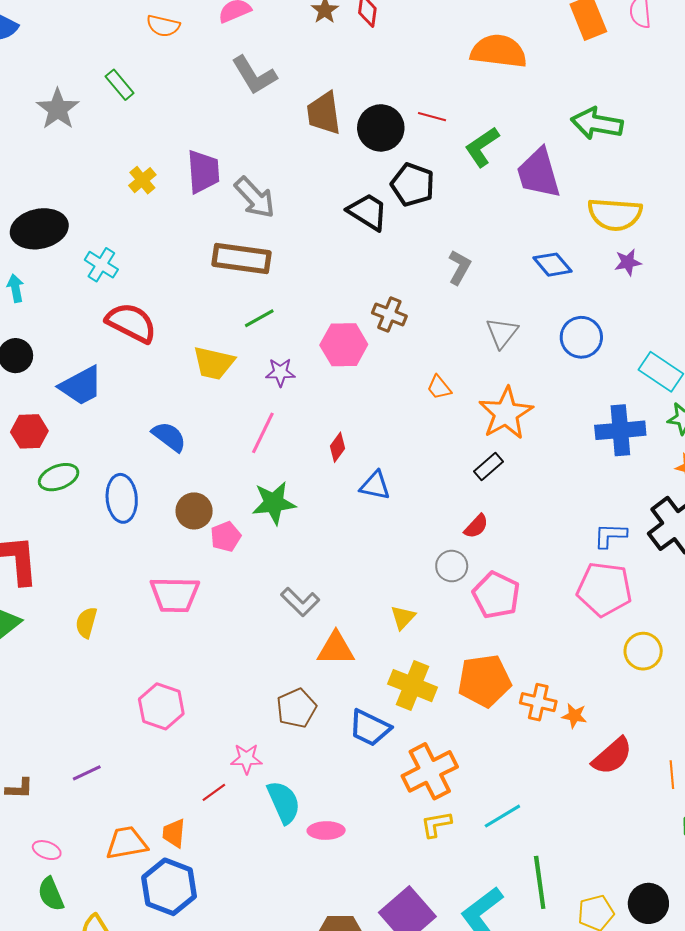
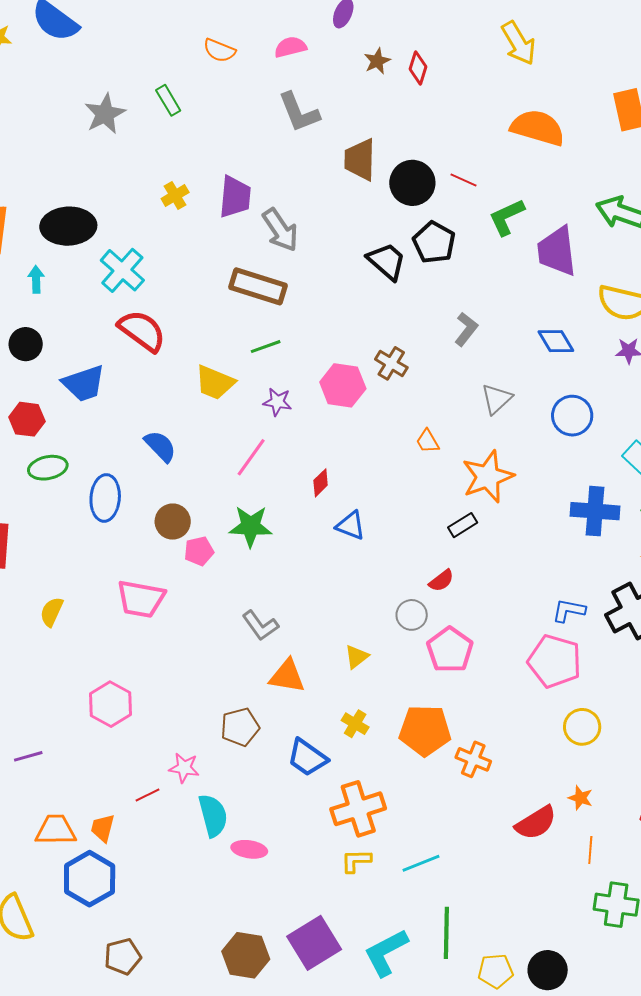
cyan cross: (101, 265) -> (122, 270), size x1.4
yellow cross: (413, 686) -> (355, 724), size x0.6
orange star: (574, 716) -> (580, 798), moved

